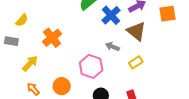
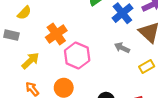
pink hexagon: (91, 66) -> (77, 55), moved

